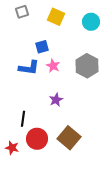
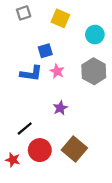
cyan circle: (91, 22) -> (95, 35), moved
black line: (23, 119) -> (25, 128), turned 42

